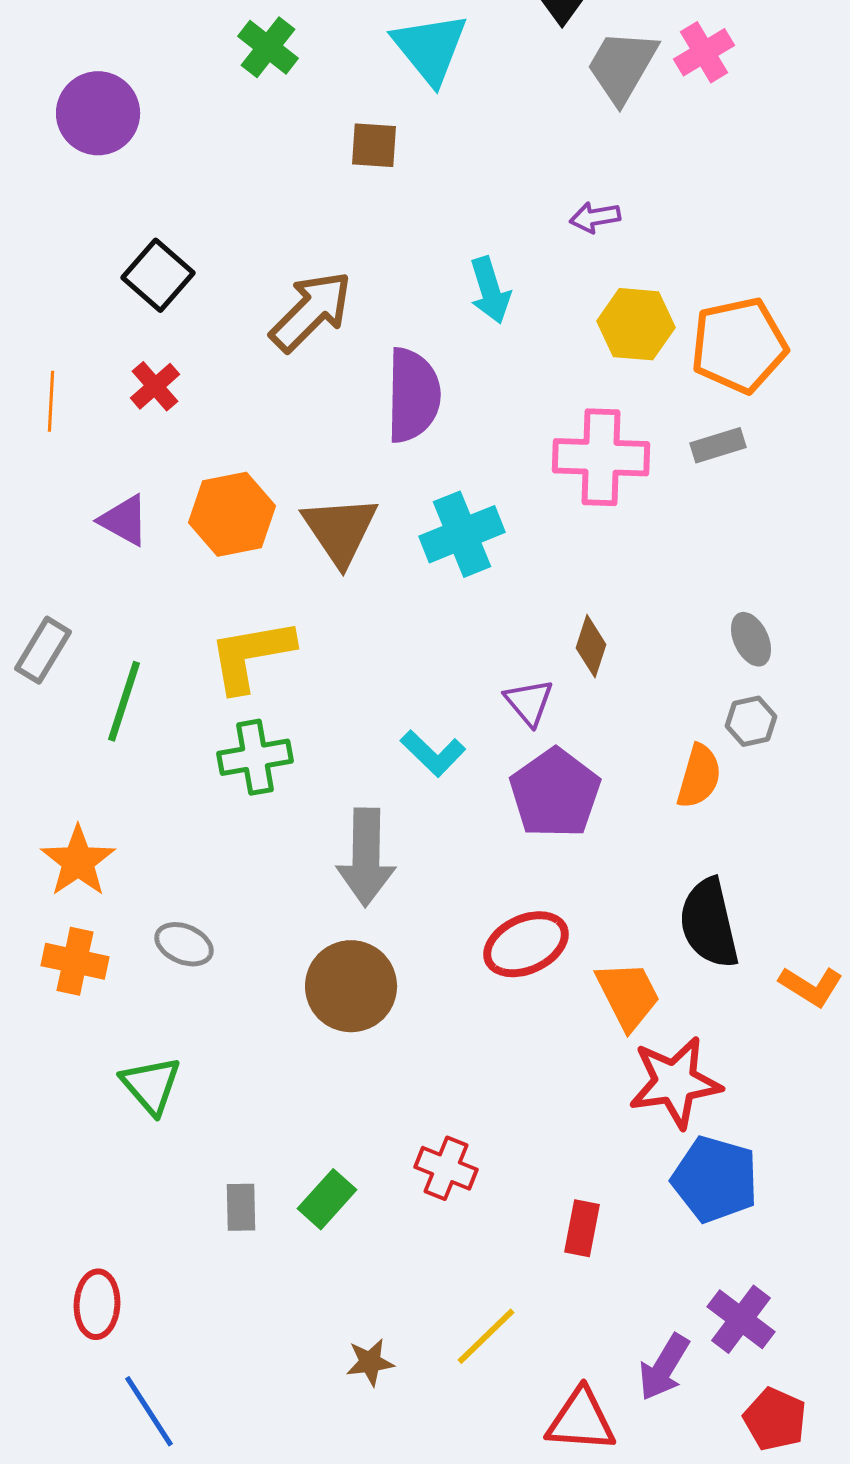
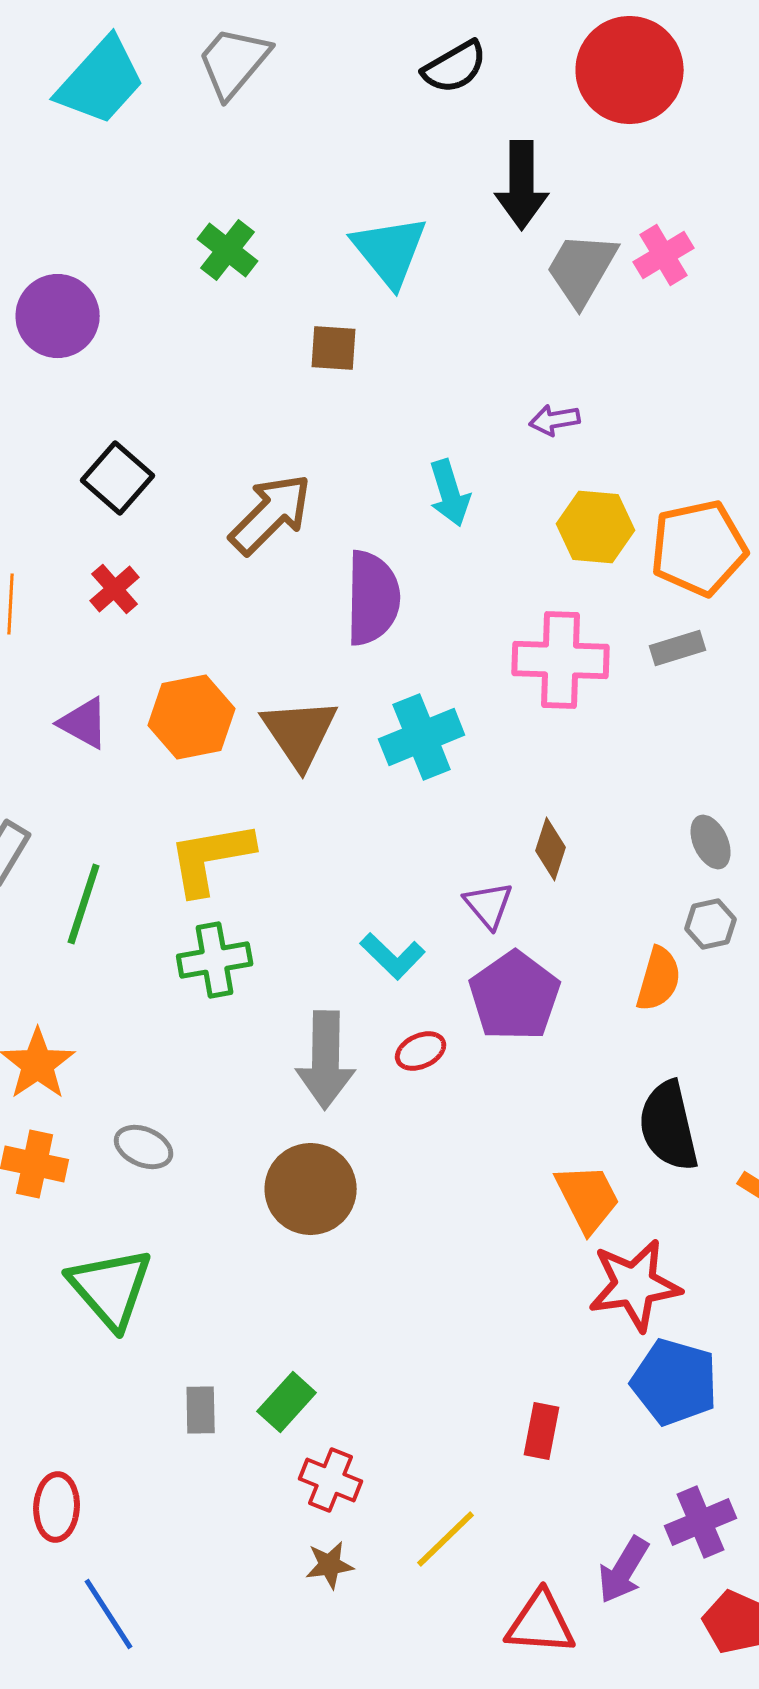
red ellipse: (526, 944) -> (421, 1051), moved, size x0.6
green triangle: (151, 1085) -> (111, 1288), size x1.4
red cross: (446, 1168) -> (331, 1480), moved
purple cross: (741, 1319) -> (701, 1522), turned 30

